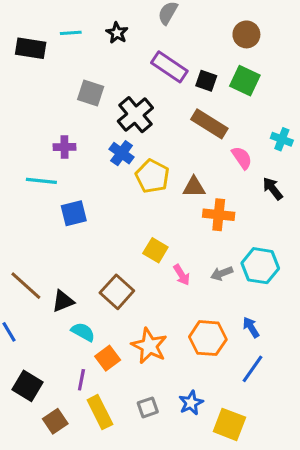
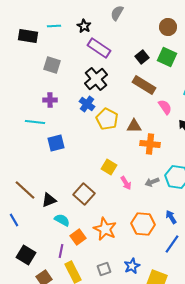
purple rectangle: (169, 67) -> (99, 48), moved
black square: (206, 81) -> (142, 57), turned 32
gray square: (91, 93) -> (52, 65), moved

